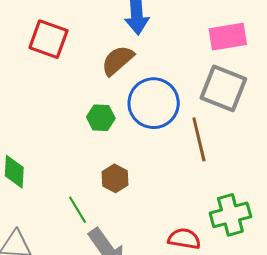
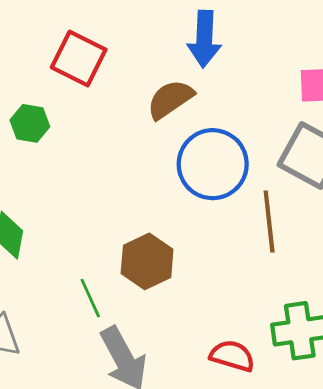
green hexagon: (101, 118) -> (30, 123), moved
brown hexagon: (115, 178) -> (147, 261), size x1.4

